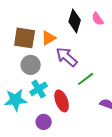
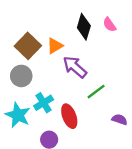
brown square: (25, 38) -> (28, 46), turned 35
gray circle: (31, 65) -> (21, 76), moved
cyan star: (16, 100) -> (18, 115), turned 30

